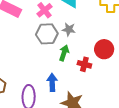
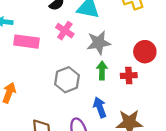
gray star: (69, 29) -> (99, 43), size x1.5
gray hexagon: (47, 34) -> (67, 80), moved

